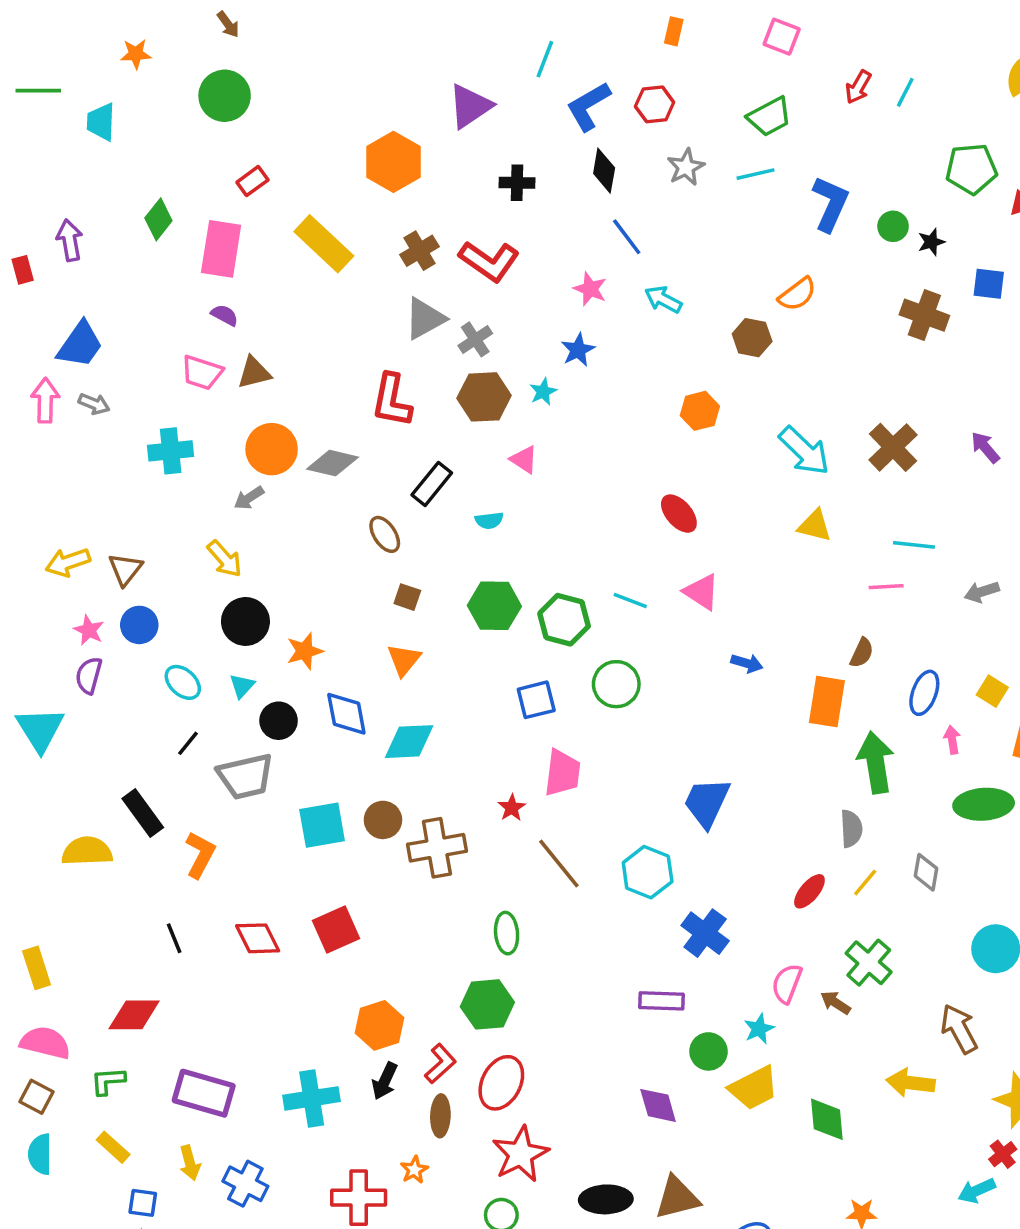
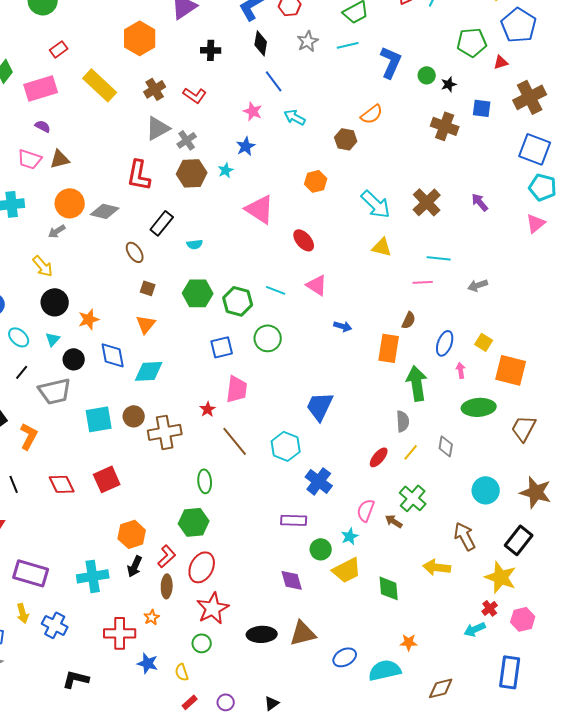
pink rectangle: (221, 249) -> (41, 88), turned 64
red L-shape: (489, 261) -> (195, 95), size x0.7
pink triangle: (524, 460) -> (260, 209), moved, size x1.8

